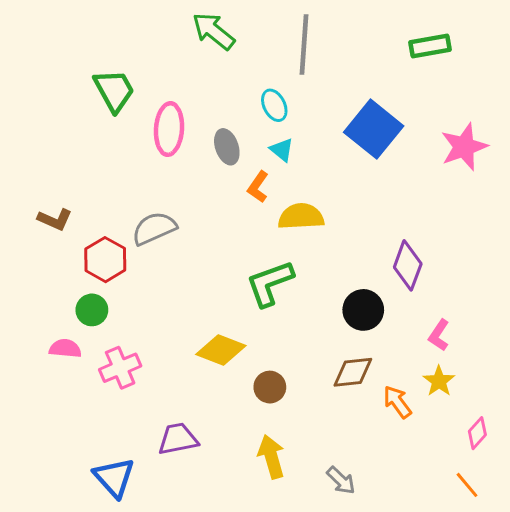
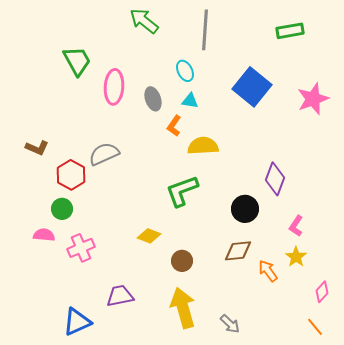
cyan triangle: (282, 150) -> (190, 101), turned -30
yellow diamond: (221, 350) -> (149, 236), size x0.7
yellow arrow: (271, 457) -> (183, 308), size x1.4
blue triangle: (114, 478) -> (77, 322), turned 48

